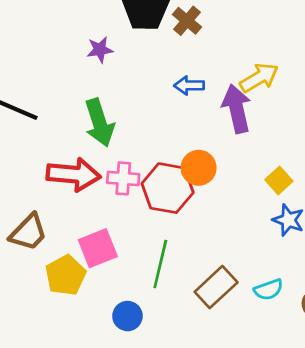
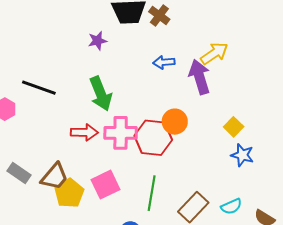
red arrow: (73, 174) -> (84, 132), size x0.7
pink cross: (123, 178) -> (121, 133), size x1.4
yellow pentagon: (66, 275) -> (69, 193), moved

